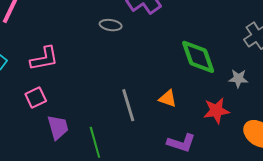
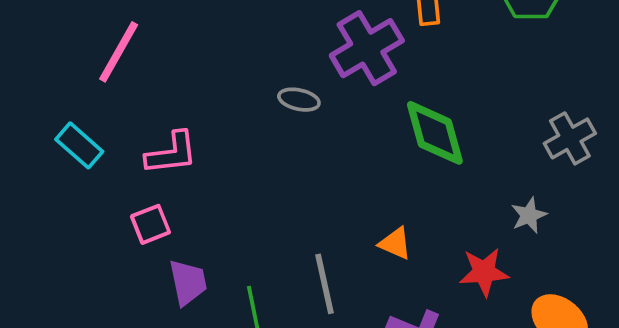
green diamond: (198, 57) -> (435, 133), moved
gray star: (238, 78) -> (529, 215), turned -30
gray line: (128, 105) -> (324, 284), moved

